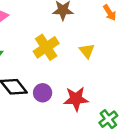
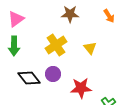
purple circle: (43, 93) -> (53, 74), moved

